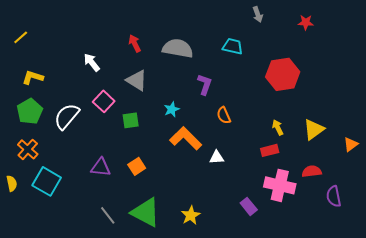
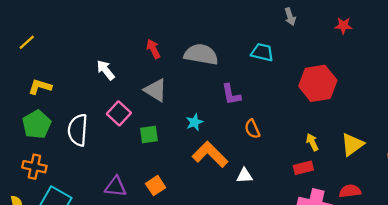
purple L-shape: (205, 84) -> (231, 94), turned 150
white semicircle: (67, 116) -> (78, 130), turned -36
orange cross: (28, 149) -> (34, 167), turned -30

